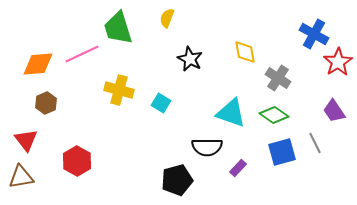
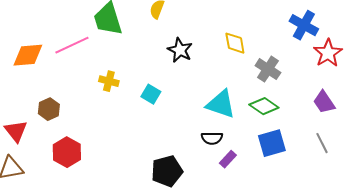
yellow cross: (119, 90) -> (109, 81), size x0.7
brown hexagon: (46, 103) -> (49, 109), moved
gray line: (315, 143) -> (322, 143), moved
black semicircle: (207, 147) -> (212, 138), moved, size x0.7

